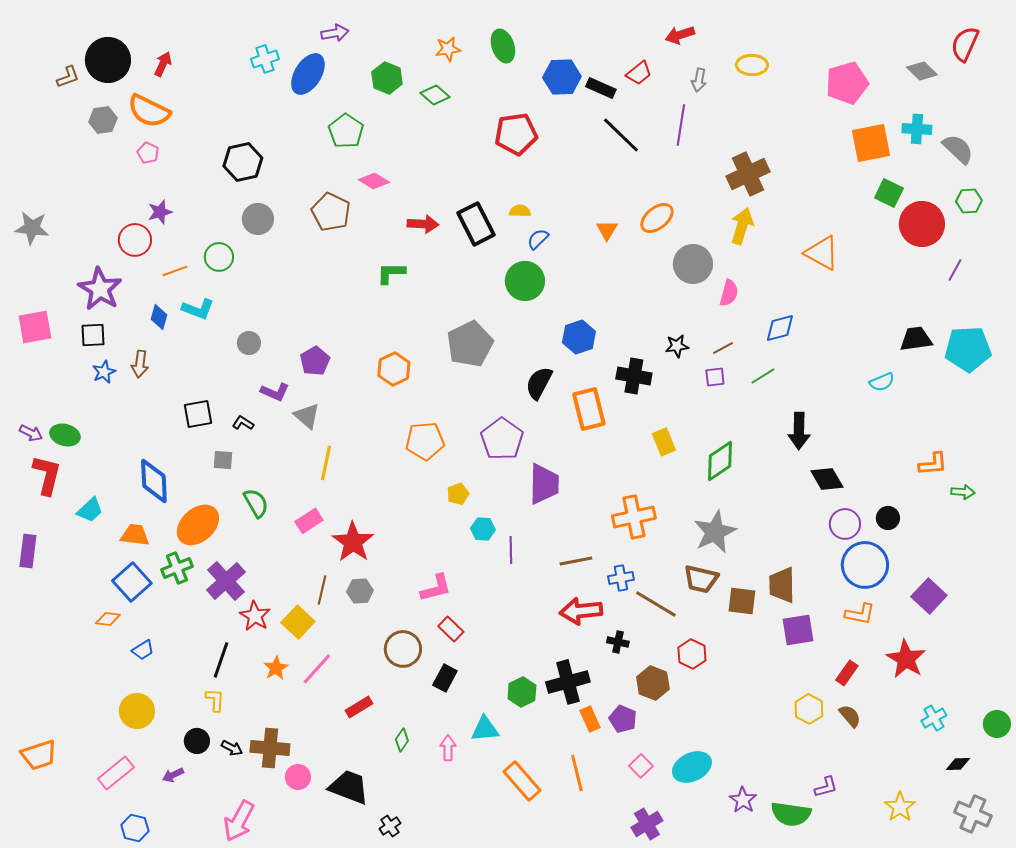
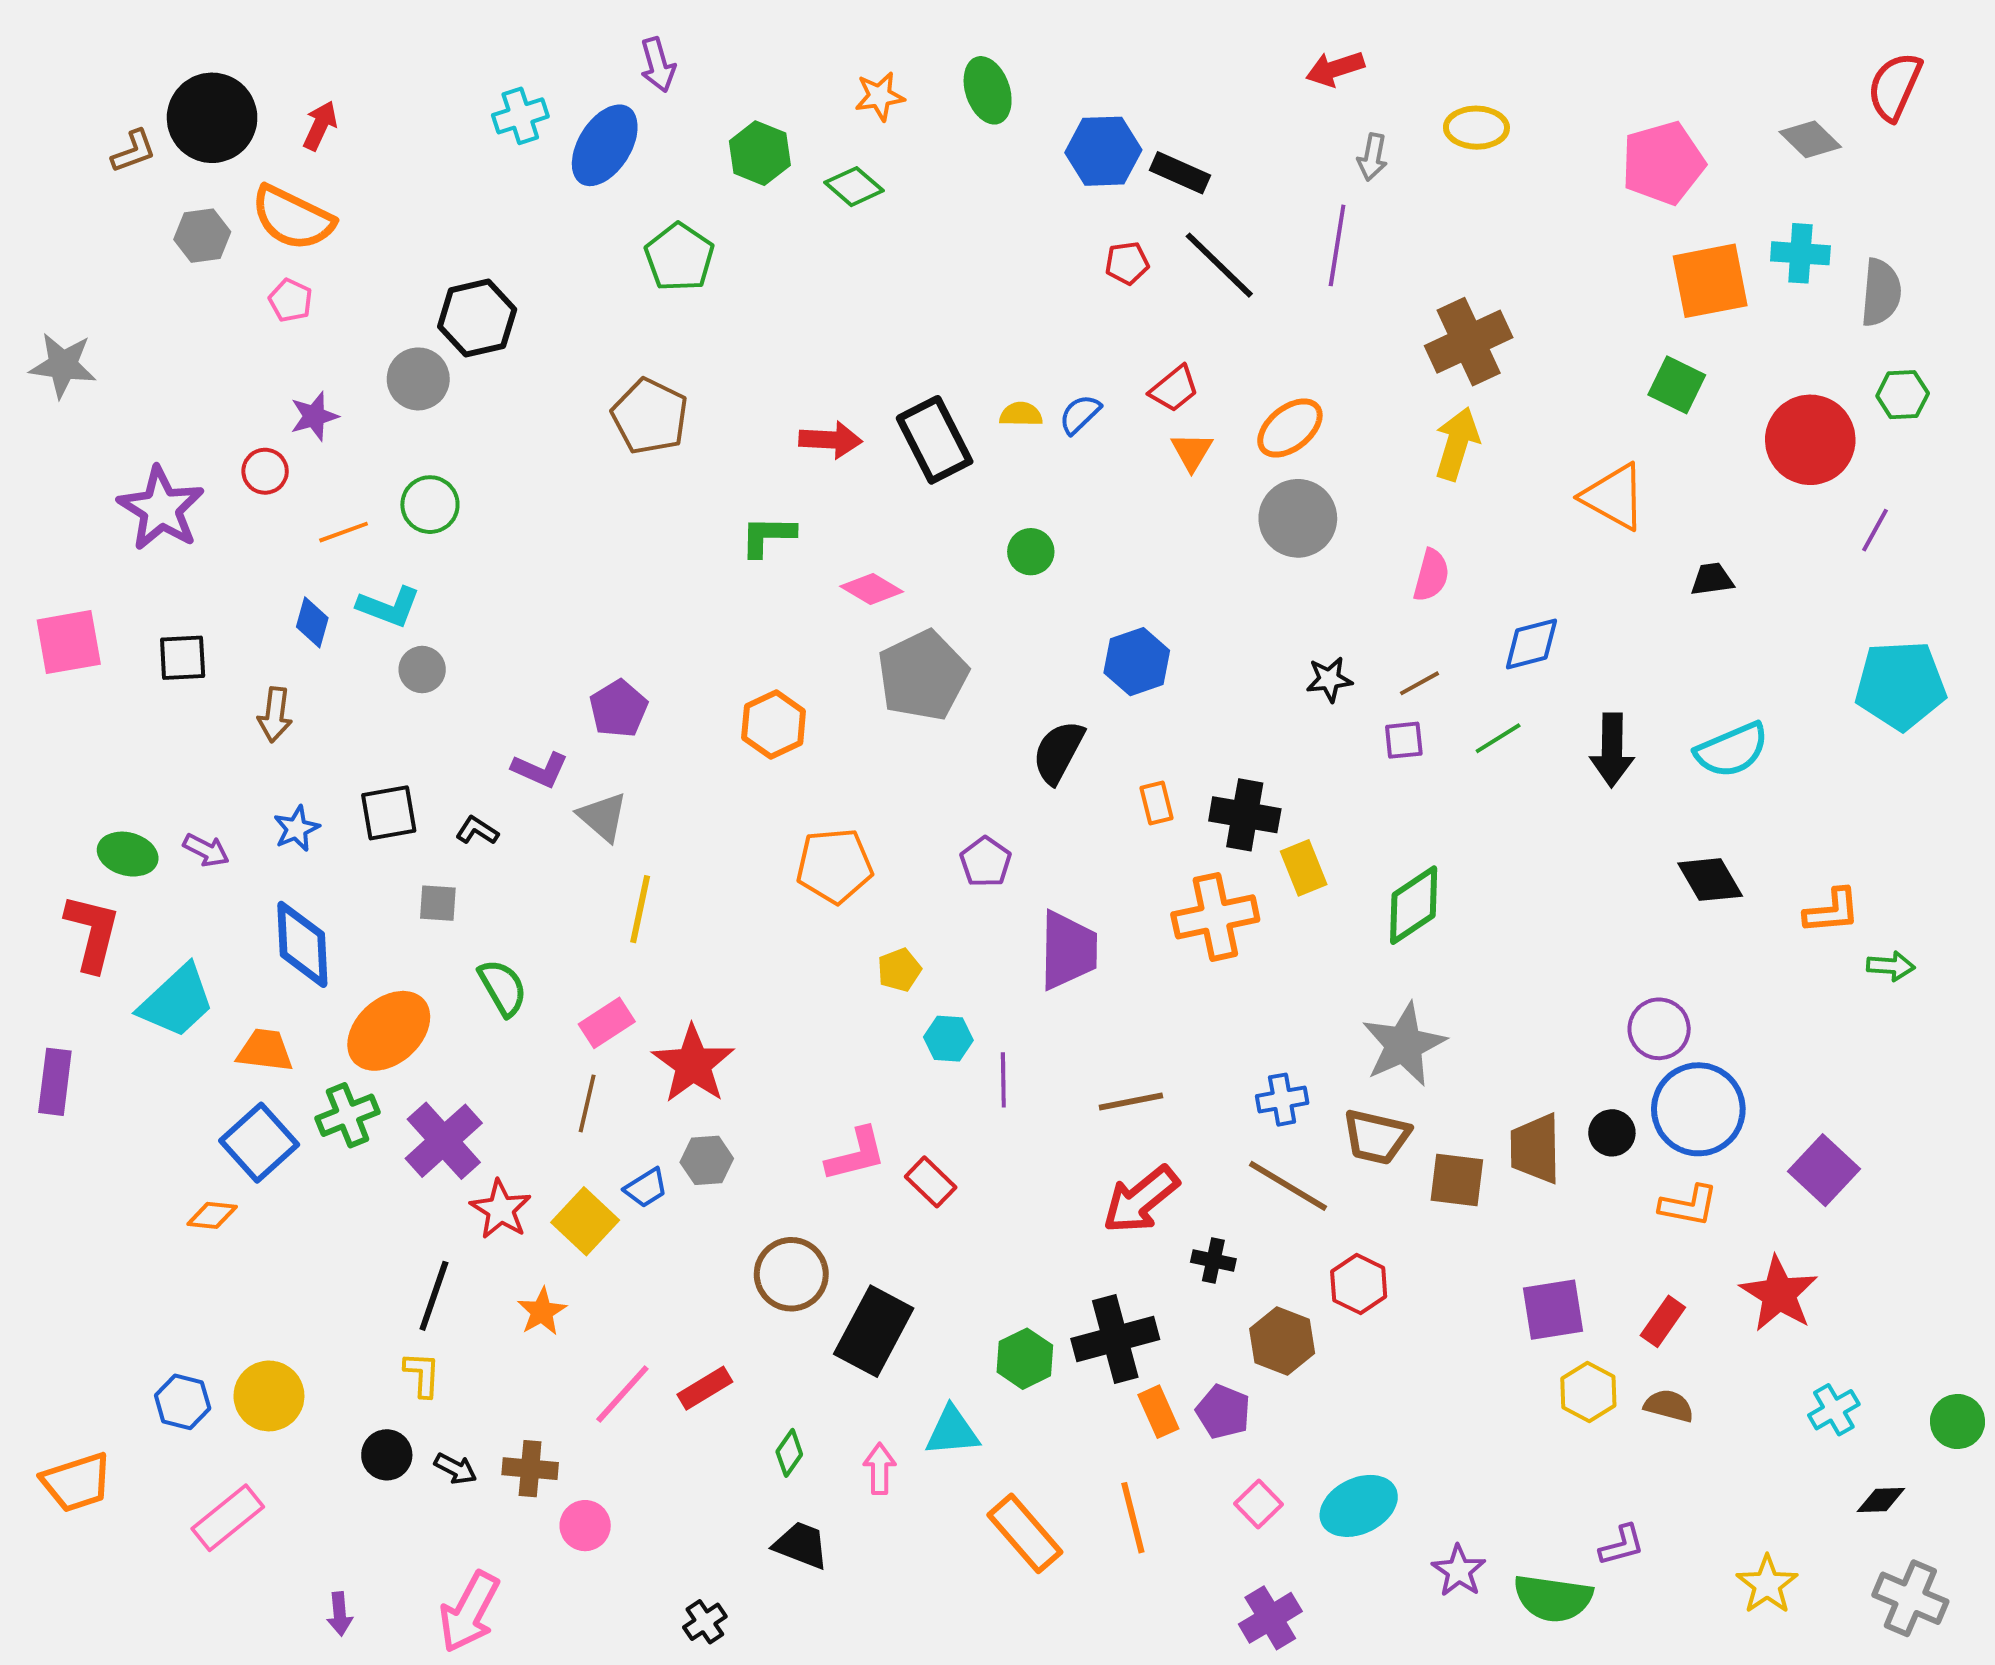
purple arrow: (335, 33) -> (658, 65), turned 84
red trapezoid: (639, 73) -> (1174, 389), moved
red pentagon: (516, 134) -> (1127, 263), moved, size x0.5
gray semicircle: (958, 149) -> (1881, 293), turned 52
pink diamond: (374, 181) -> (872, 589), moved
green square: (889, 193) -> (1677, 385), moved
gray circle: (258, 219) -> (418, 379), moved
gray star: (32, 228) -> (63, 365), moved
blue semicircle: (538, 239) -> (1080, 414), moved
red circle: (135, 240) -> (265, 471), size x0.7
gray circle: (693, 264) -> (1298, 518), moved
green circle: (525, 281) -> (1031, 552), size x0.6
purple star: (100, 289) -> (161, 509), moved
black trapezoid: (916, 339) -> (1712, 579), moved, size x0.7
gray circle: (249, 343) -> (422, 670), moved
blue star: (104, 372) -> (296, 829), moved
black cross: (634, 376) -> (1245, 815), moved
cyan semicircle: (882, 382) -> (1732, 750), size x1.5
orange rectangle: (589, 409) -> (1156, 803), size x0.5
black arrow: (799, 431) -> (1612, 750), moved
purple arrow: (31, 433) -> (206, 850), moved
purple pentagon: (502, 439) -> (986, 862), size x0.6
black diamond: (827, 479) -> (1710, 880), moved
cyan trapezoid: (90, 510) -> (177, 1001), size x1.5
orange cross: (634, 517) -> (1215, 917), moved
black circle: (888, 518) -> (1612, 1133), moved
blue cross: (621, 578) -> (1282, 1100), moved
brown line: (322, 590) -> (587, 1103), moved
red arrow: (581, 611) -> (1141, 1200), turned -33
red rectangle: (451, 629) -> (931, 1182), moved
purple square: (798, 630) -> (1553, 1310), moved
blue trapezoid: (143, 650) -> (646, 1188), moved
pink line: (317, 669) -> (622, 1394), moved
black rectangle: (445, 678) -> (874, 1331), size x1.6
brown semicircle: (850, 716) -> (1669, 1406), turned -35
brown cross: (270, 748) -> (530, 1469), size x0.7
purple arrow: (173, 775) -> (340, 1614), moved, turned -70
black trapezoid: (349, 787) -> (801, 1545), moved, size x0.7
black cross: (390, 826) -> (705, 1622), moved
blue hexagon: (135, 828) -> (183, 1402), moved

